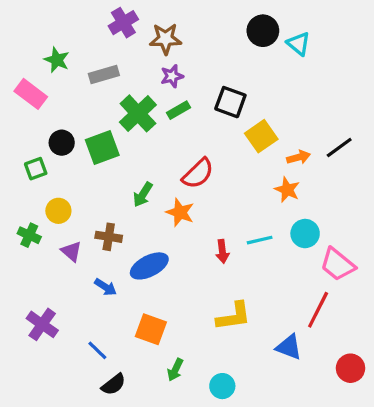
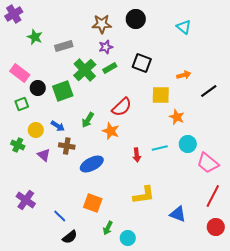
purple cross: (123, 23) -> (14, 14), moved
black circle: (263, 31) -> (136, 19), moved
pink rectangle: (31, 94) -> (20, 73), moved
yellow square: (261, 136) -> (161, 95), moved, turned 36
orange arrow: (299, 157) -> (184, 75), moved
blue arrow: (105, 287) -> (58, 126), moved
red line: (318, 310) -> (213, 196), moved
cyan circle: (222, 386) -> (128, 238), moved

